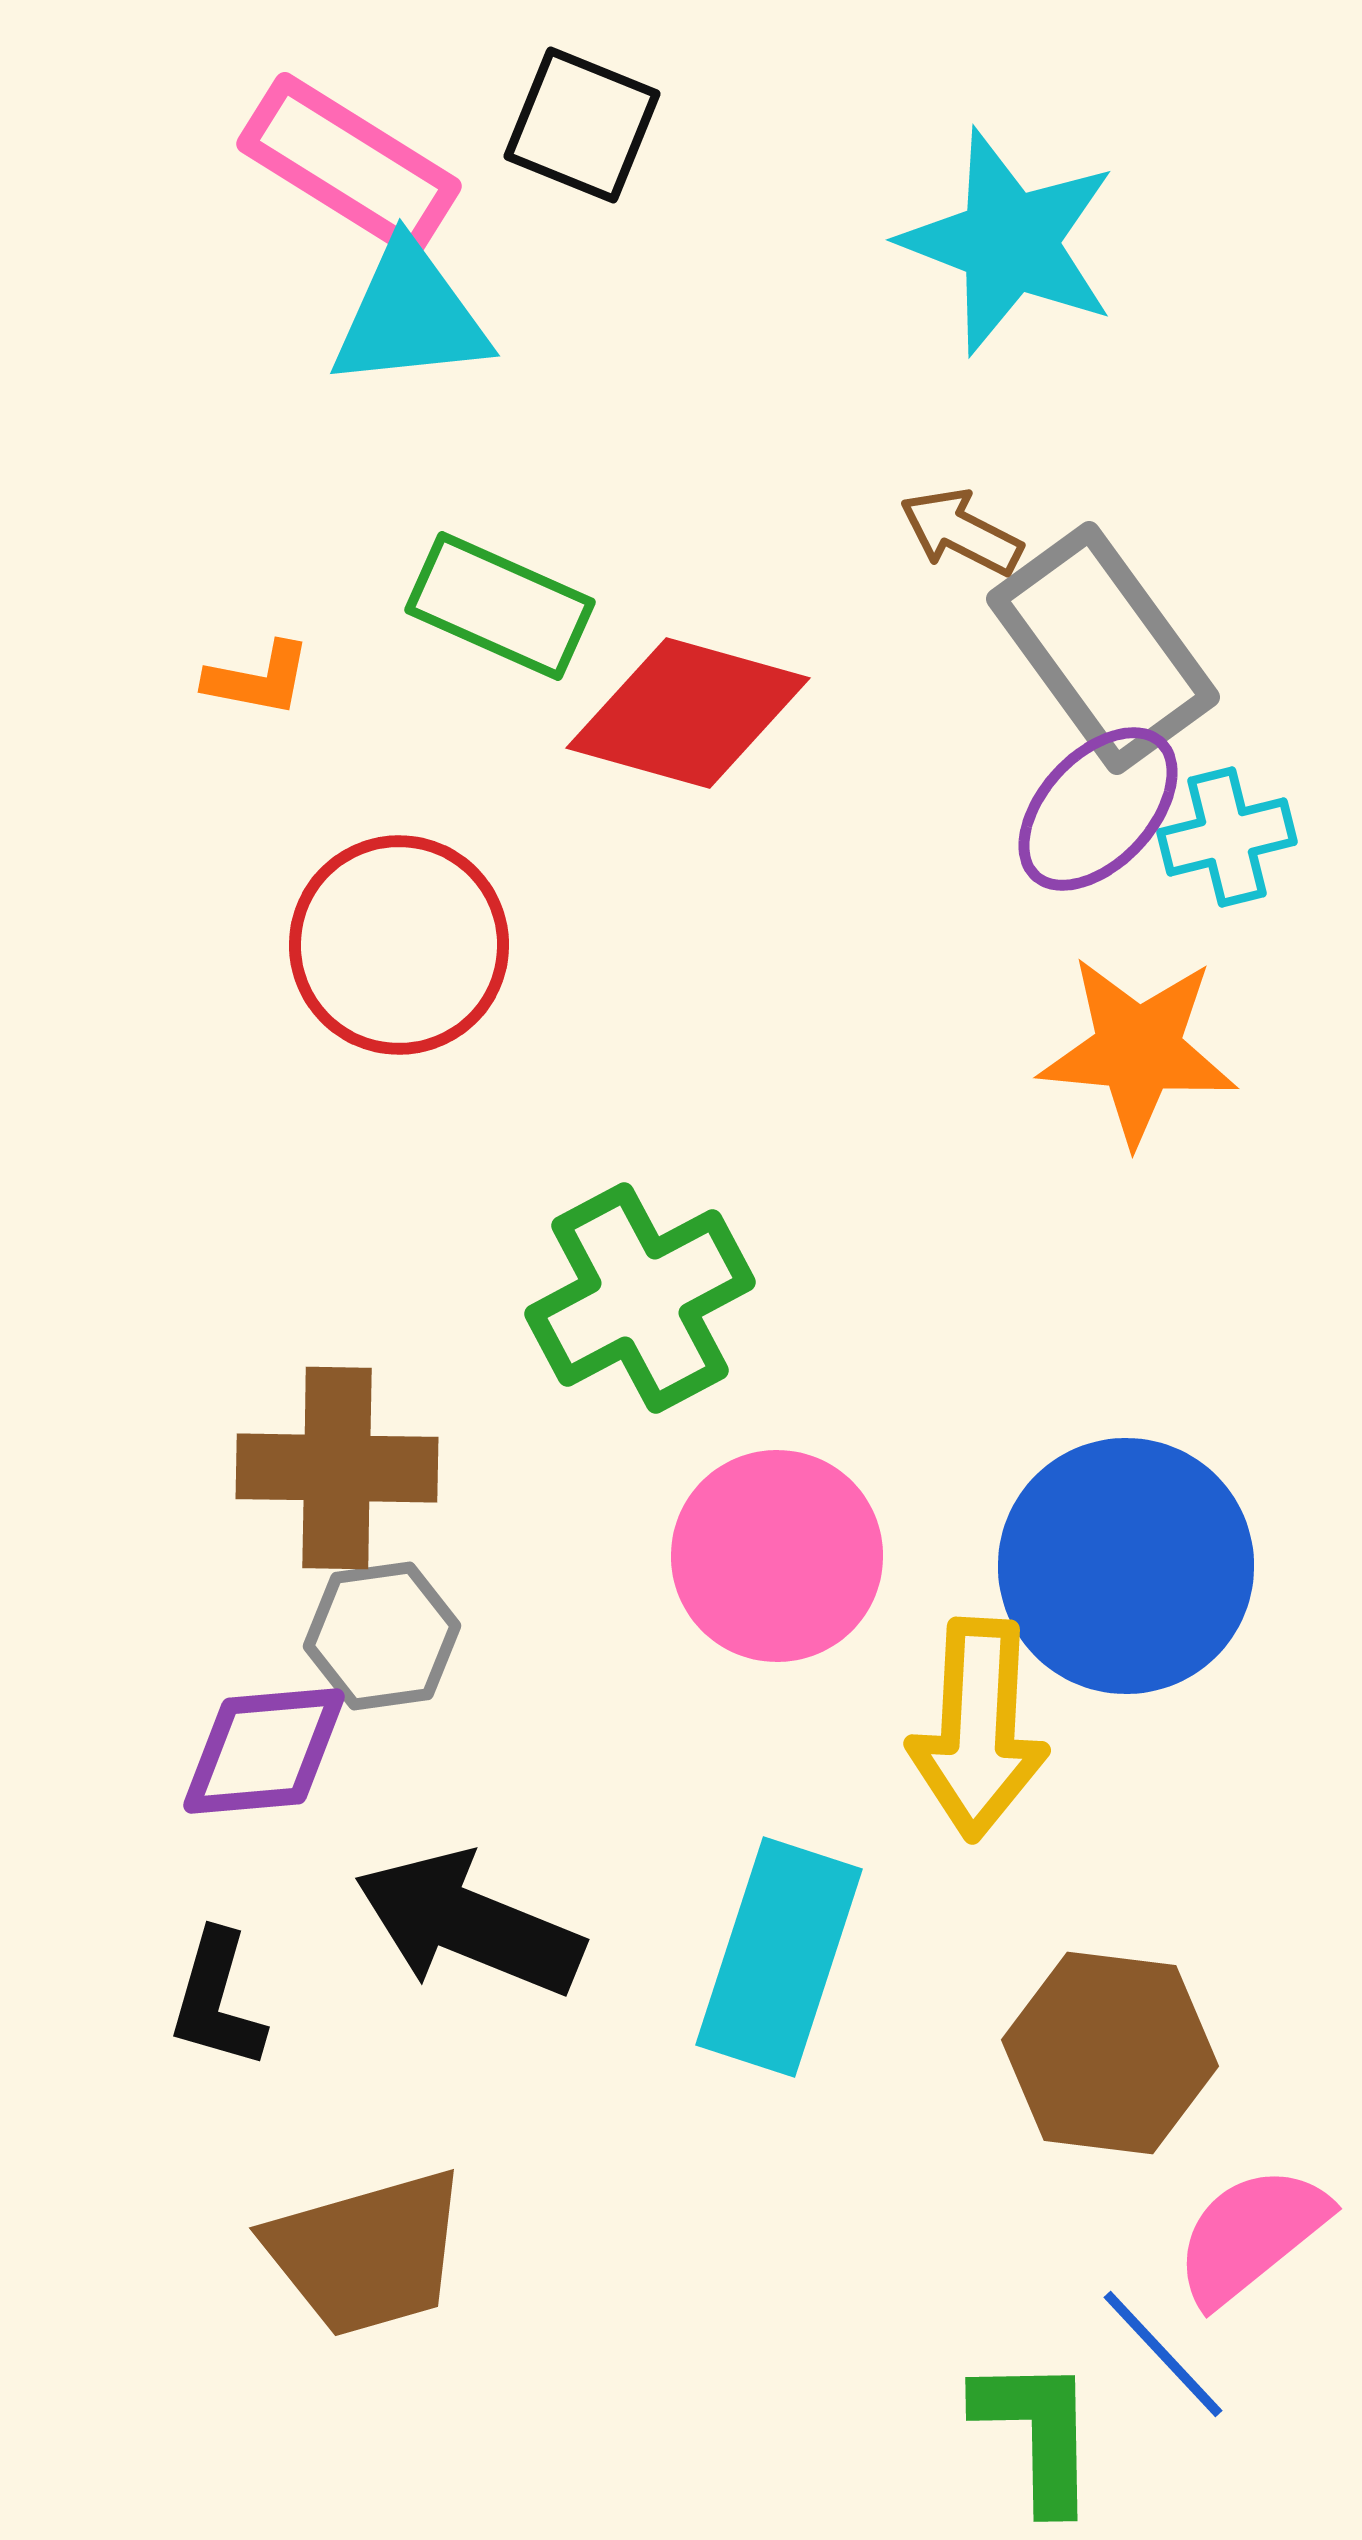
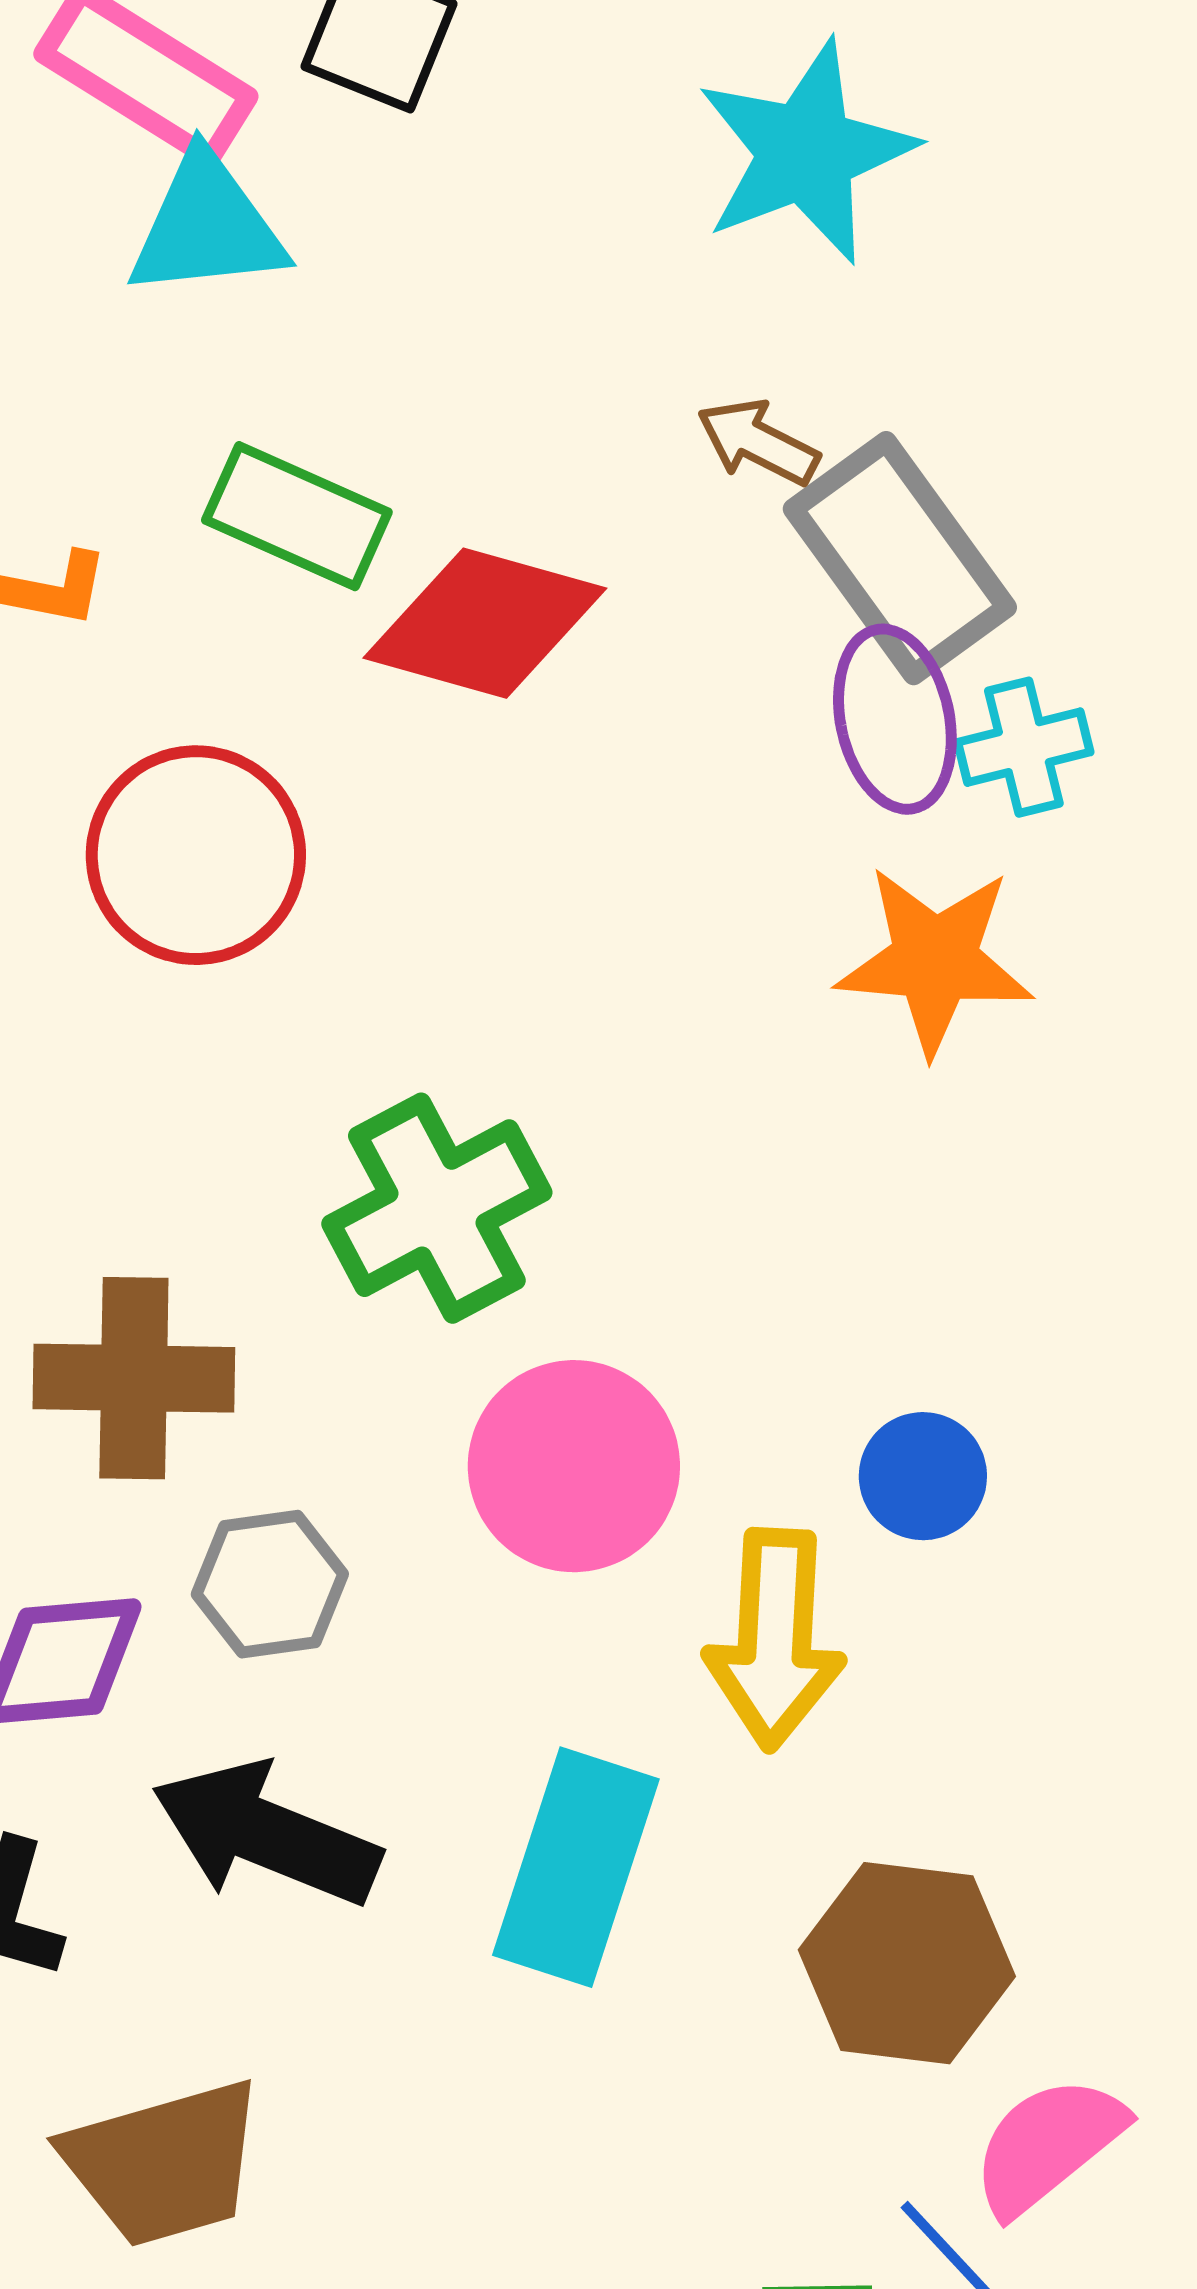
cyan star: (1009, 242) -> (806, 152), turned 30
purple ellipse: (1098, 809) -> (895, 719), turned -55
blue circle: (1126, 1566) -> (923, 1476), size x0.5
gray hexagon: (382, 1636) -> (270, 1584), moved

